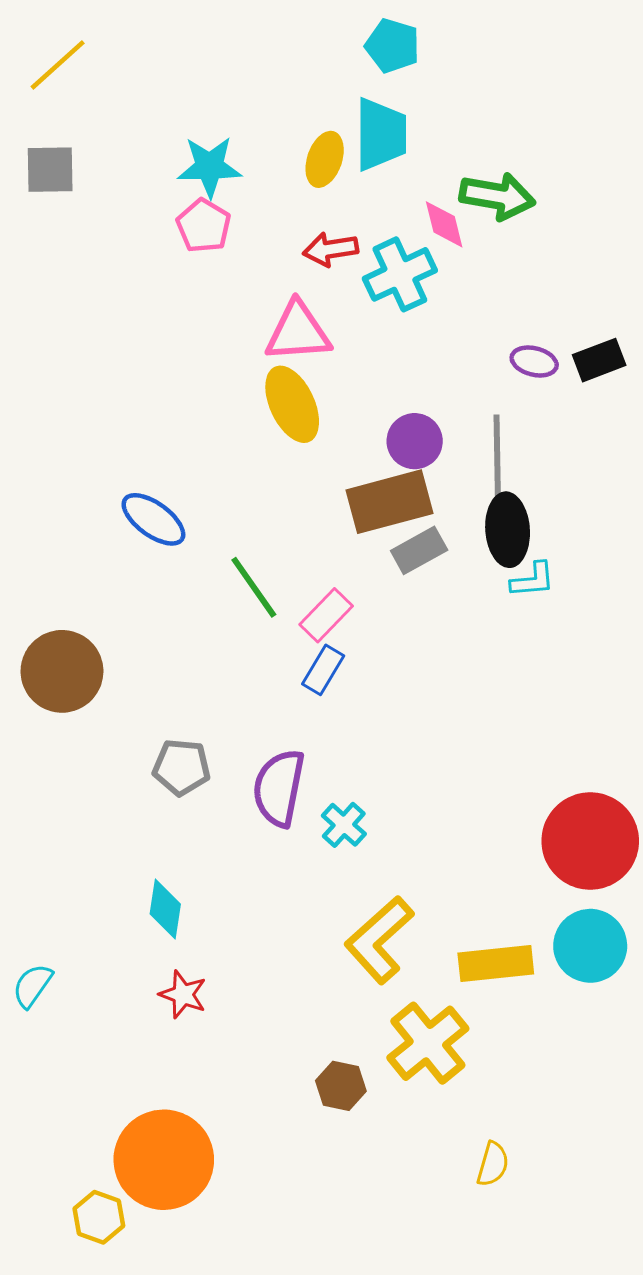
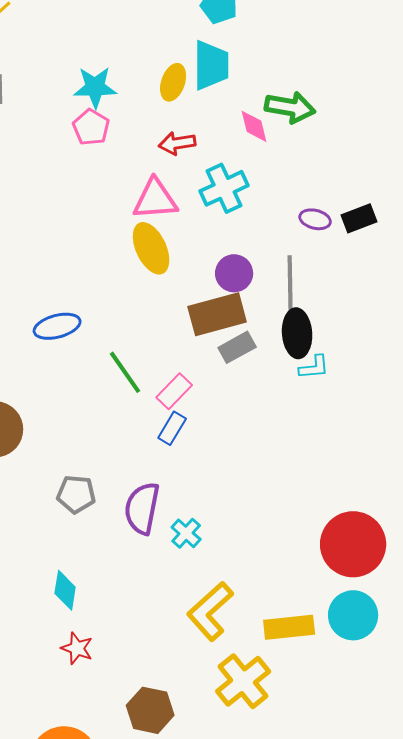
cyan cross: (400, 274) -> (224, 188), moved
blue ellipse: (153, 519) -> (57, 326), turned -51
brown hexagon: (341, 1086) -> (150, 710), moved, size x1.4

